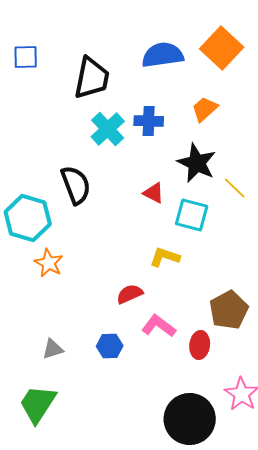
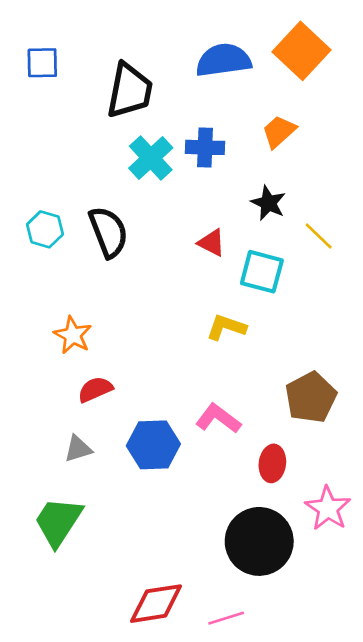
black star: (197, 163) -> (268, 203), size x0.7
cyan hexagon: (28, 218) -> (45, 229), moved, size x0.6
red semicircle: (130, 294) -> (95, 389), moved
red ellipse: (200, 345) -> (272, 463), moved
blue hexagon: (110, 346) -> (153, 445), size x1.5

